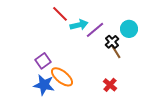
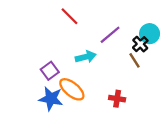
cyan arrow: (79, 25) -> (86, 57), moved
black cross: (112, 42) -> (140, 44), moved
red cross: (110, 85) -> (117, 99), moved, turned -32

